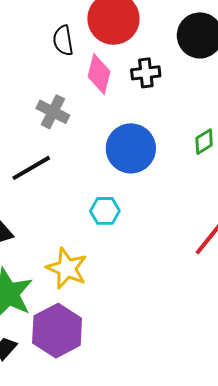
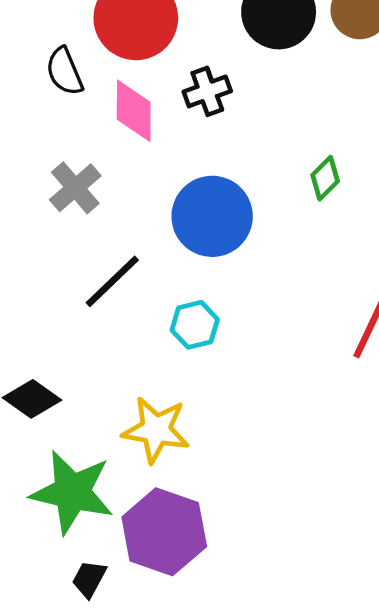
gray cross: (53, 112) -> (75, 188), turned 36
black line: (31, 168) -> (112, 281), moved

